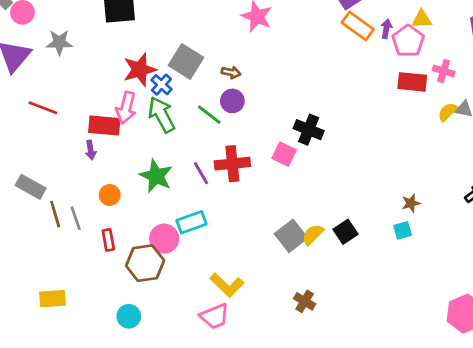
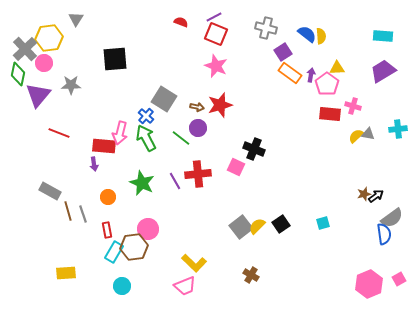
red star: (140, 70) -> (220, 105), moved
brown star: (411, 203) -> (364, 194), moved
cyan rectangle: (191, 222) -> (114, 252), moved, turned -40

